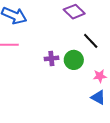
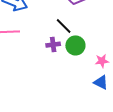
black line: (91, 41) -> (64, 26), moved

